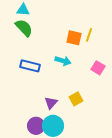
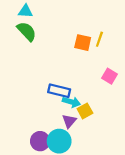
cyan arrow: (63, 61) -> (71, 102), moved
blue rectangle: (30, 66) -> (59, 91), moved
purple triangle: (51, 103) -> (69, 121), moved

